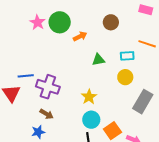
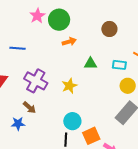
orange arrow: (80, 36) -> (69, 42), moved
blue line: (26, 76) -> (17, 48), moved
yellow circle: (125, 77) -> (128, 86), moved
yellow star: (89, 97) -> (69, 86), moved

